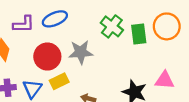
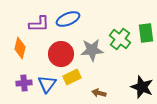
green cross: (112, 26) -> (120, 39), moved

